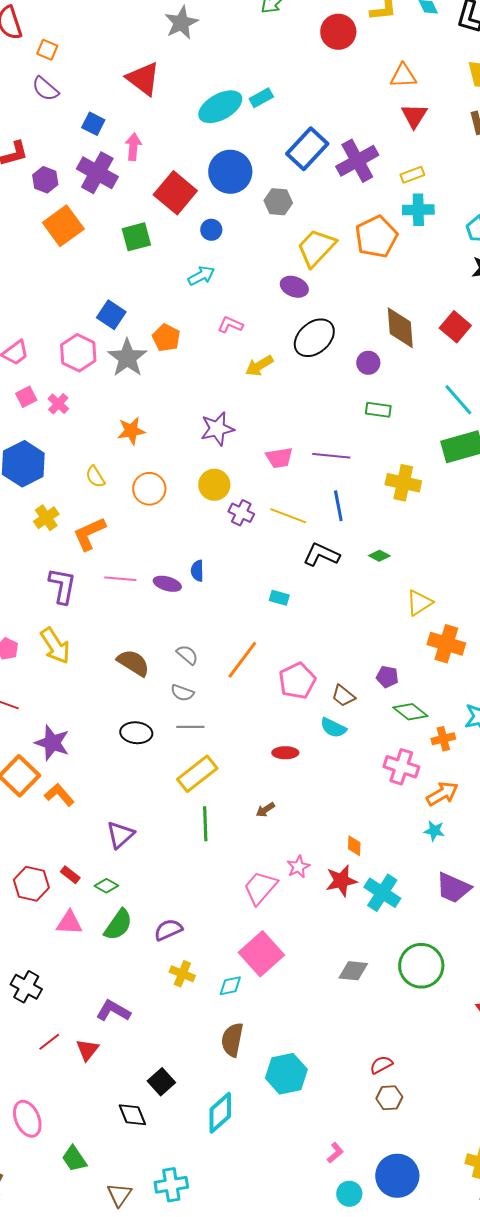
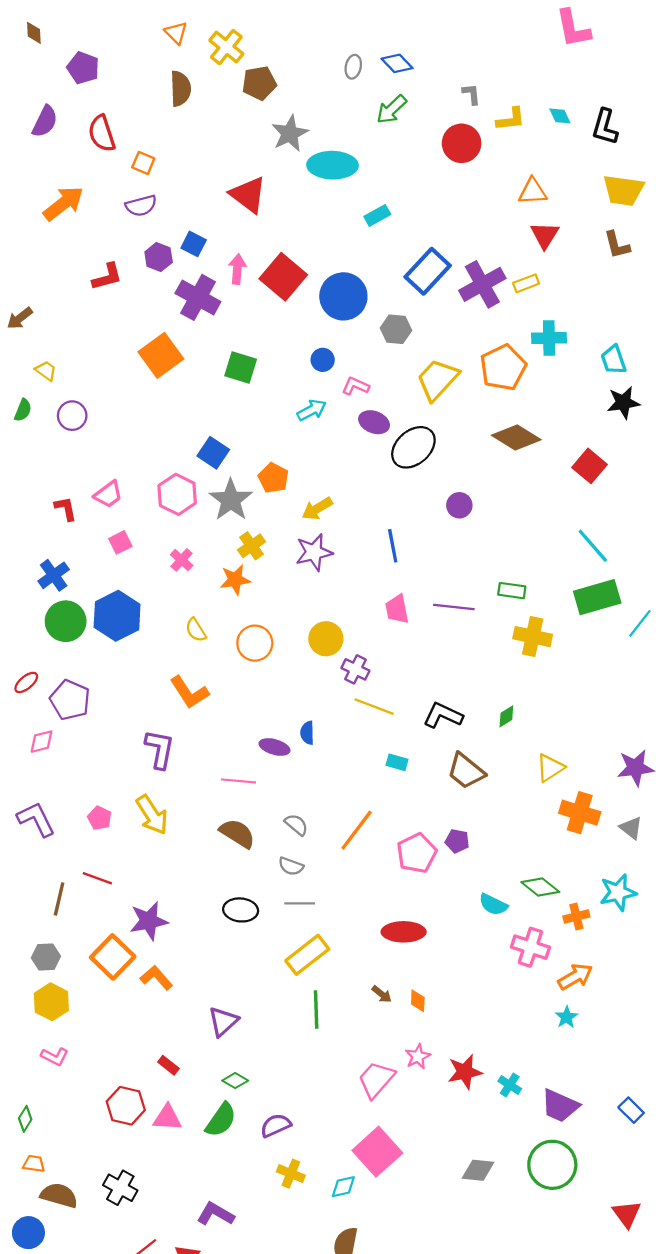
purple semicircle: (45, 89) -> (141, 206), turned -56
cyan ellipse: (220, 107) -> (332, 165), moved, turned 30
yellow rectangle: (412, 175) -> (526, 283), moved
purple hexagon: (45, 180) -> (159, 257), moved
red square: (175, 193) -> (283, 277), moved
green square: (136, 237) -> (241, 367), turned 32
purple ellipse: (294, 287) -> (374, 422), moved
pink L-shape: (230, 325) -> (355, 386), moved
brown diamond: (400, 328) -> (516, 437), moved, turned -54
black ellipse: (314, 338) -> (413, 447), moved
purple circle: (368, 363) -> (459, 505), moved
yellow arrow: (259, 366) -> (317, 509), moved
pink cross: (58, 404) -> (182, 560), moved
green rectangle: (378, 410) -> (512, 591), moved
purple star: (217, 429) -> (314, 552), moved
pink trapezoid: (279, 458) -> (397, 609), turned 88
blue line: (338, 506) -> (393, 546), moved
yellow line: (288, 516) -> (374, 707), moved
yellow cross: (46, 518) -> (252, 546), moved
orange L-shape: (89, 534) -> (189, 692), turned -99
green diamond: (379, 556) -> (506, 716), turned -60
pink line: (120, 579) -> (238, 781), moved
purple pentagon: (387, 677) -> (457, 841), moved
brown trapezoid: (343, 696) -> (466, 771), moved, size x1.5
cyan semicircle: (333, 728) -> (493, 904), moved
purple star: (52, 743) -> (149, 921), turned -30
red ellipse: (285, 753) -> (404, 932), size x1.5
brown arrow: (265, 810) -> (382, 994), turned -108
cyan star: (434, 831) -> (567, 1017), turned 30
orange diamond: (354, 846) -> (418, 1001), moved
red hexagon: (31, 884) -> (126, 1106), moved
green diamond: (106, 886) -> (235, 1081), moved
purple trapezoid: (453, 888) -> (560, 1106), moved
cyan cross: (382, 893) -> (510, 1085), size x0.6

